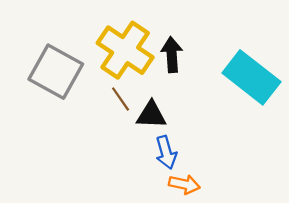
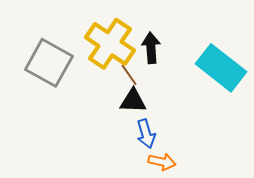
brown line: (121, 99) -> (129, 75), moved

